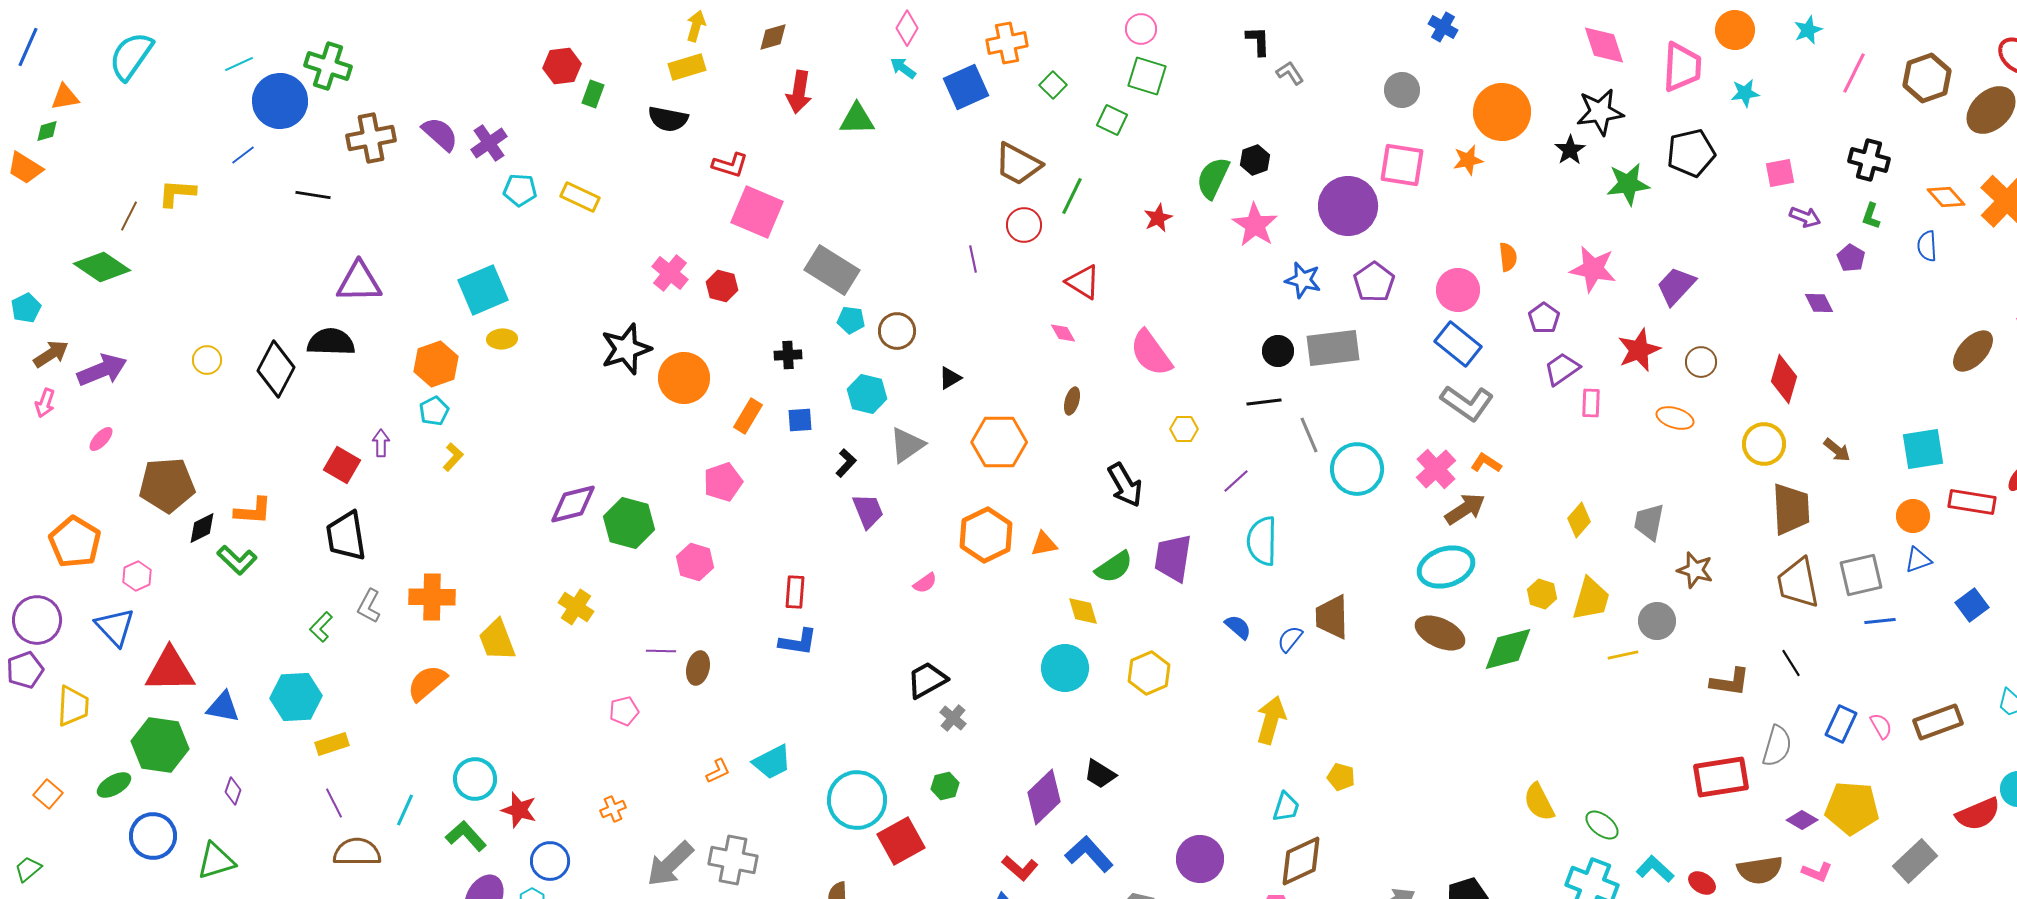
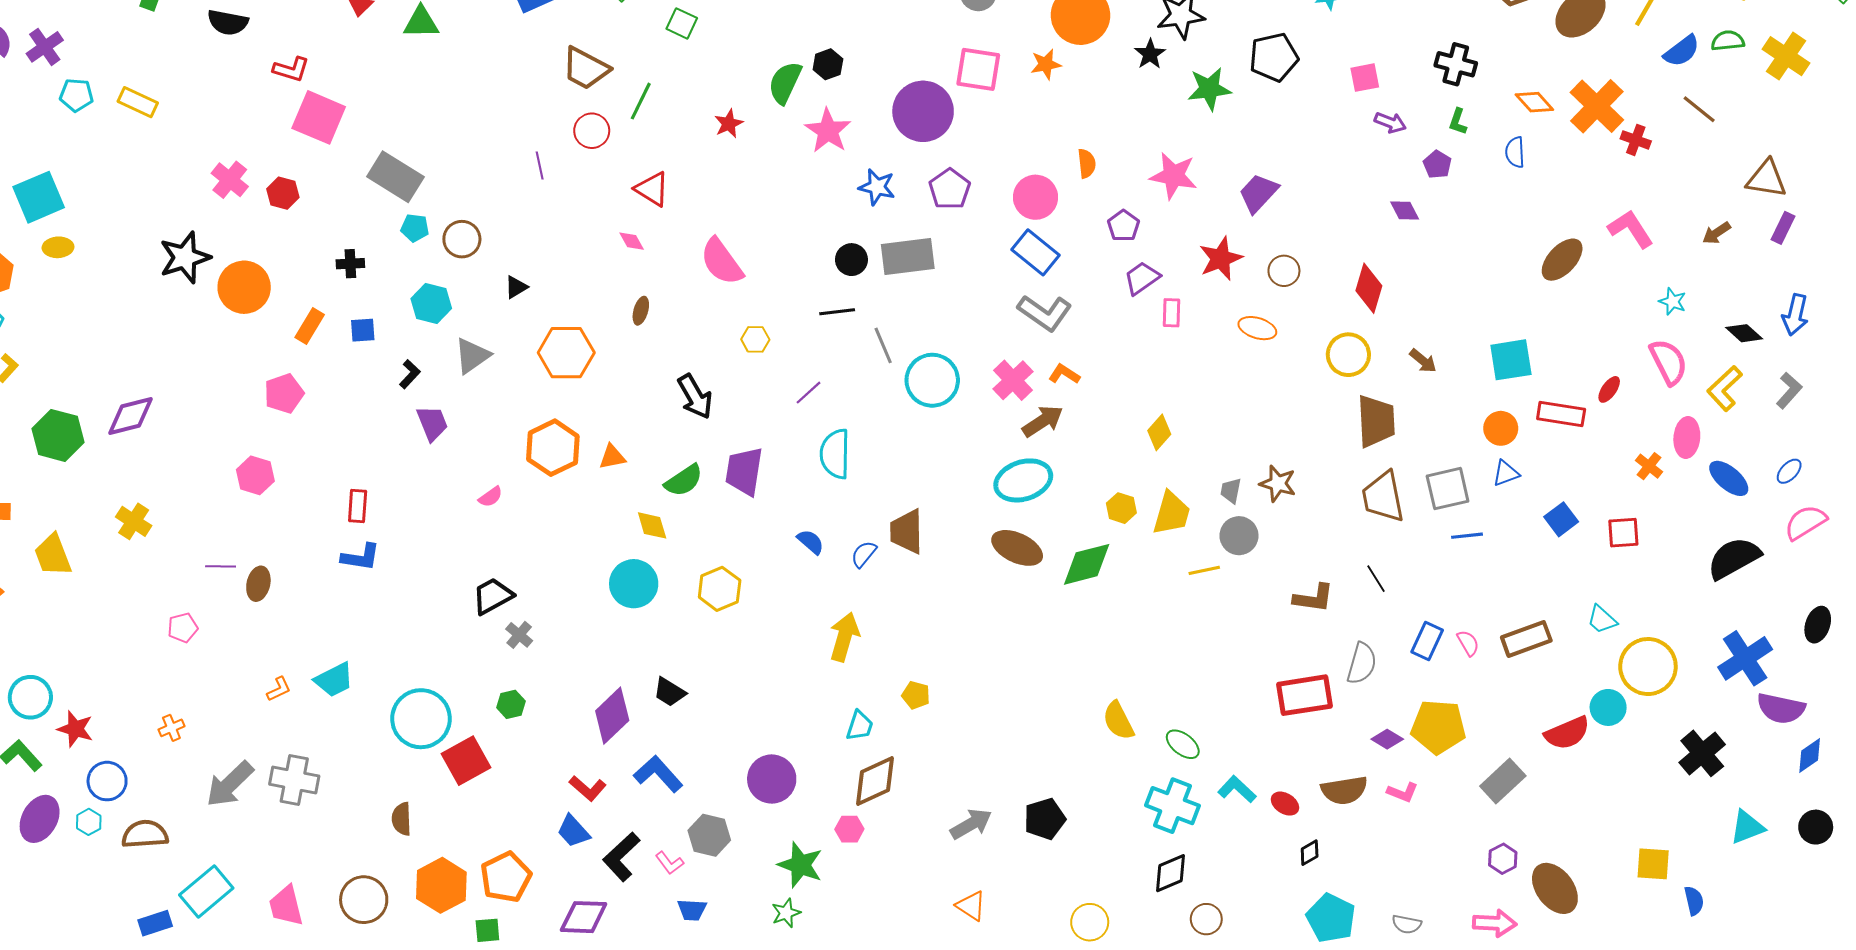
gray trapezoid: (1649, 522) -> (1231, 491), moved, size x0.7
green hexagon: (629, 523) -> (58, 435), moved

